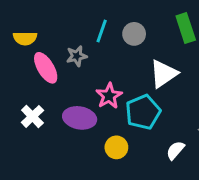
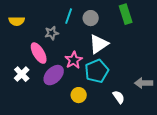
pink ellipse: (46, 68) -> (39, 53), moved
white triangle: (164, 74) -> (99, 44), moved
purple ellipse: (80, 118) -> (54, 75), turned -55
white semicircle: (175, 150) -> (119, 97), turned 104

